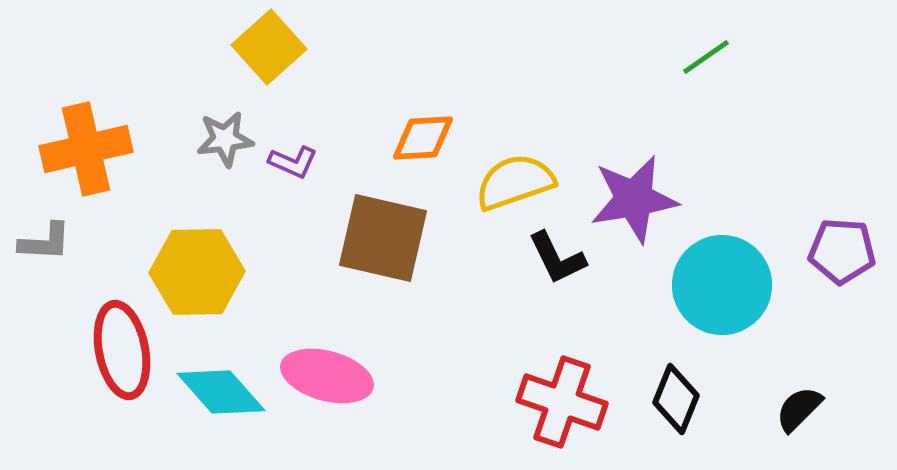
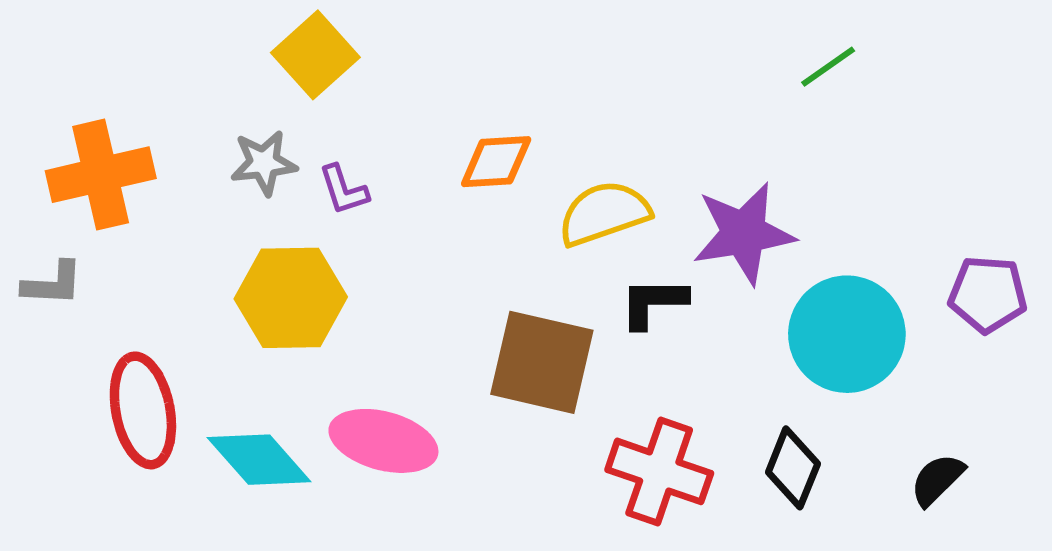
purple L-shape: (293, 162) -> (344, 190), turned 48
brown square: (383, 238) -> (542, 362), moved
black L-shape: (557, 258) -> (653, 302), turned 116
yellow hexagon: (197, 272) -> (291, 298), moved

